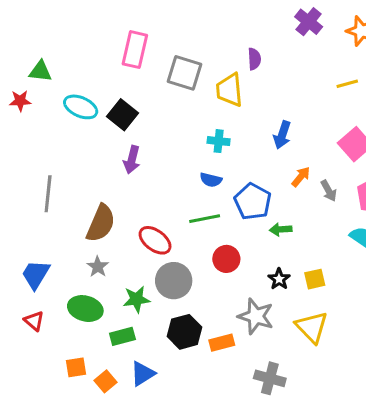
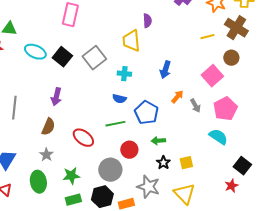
gray square: (185, 73) -> (94, 58), moved, turned 35
purple arrow: (132, 160) -> (56, 97), moved
brown semicircle: (101, 223) -> (48, 127), size x0.7
green arrow: (281, 229) -> (158, 141), moved
gray circle: (174, 281) -> (110, 170), moved
green ellipse: (85, 309) -> (38, 182), turned 65
green rectangle: (122, 336) -> (73, 200), moved

